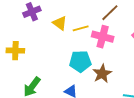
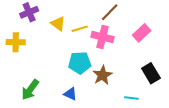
yellow cross: (15, 51) -> (16, 42), moved

